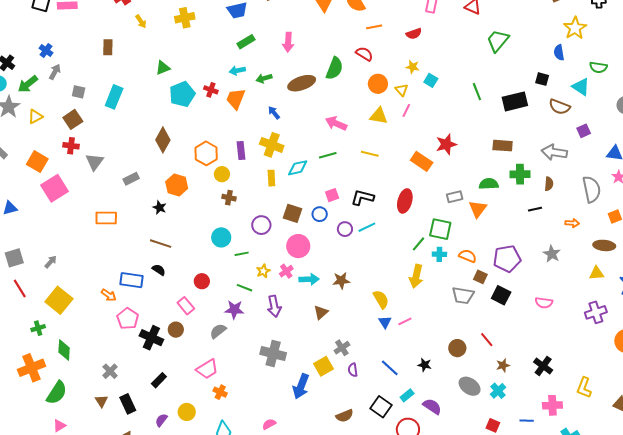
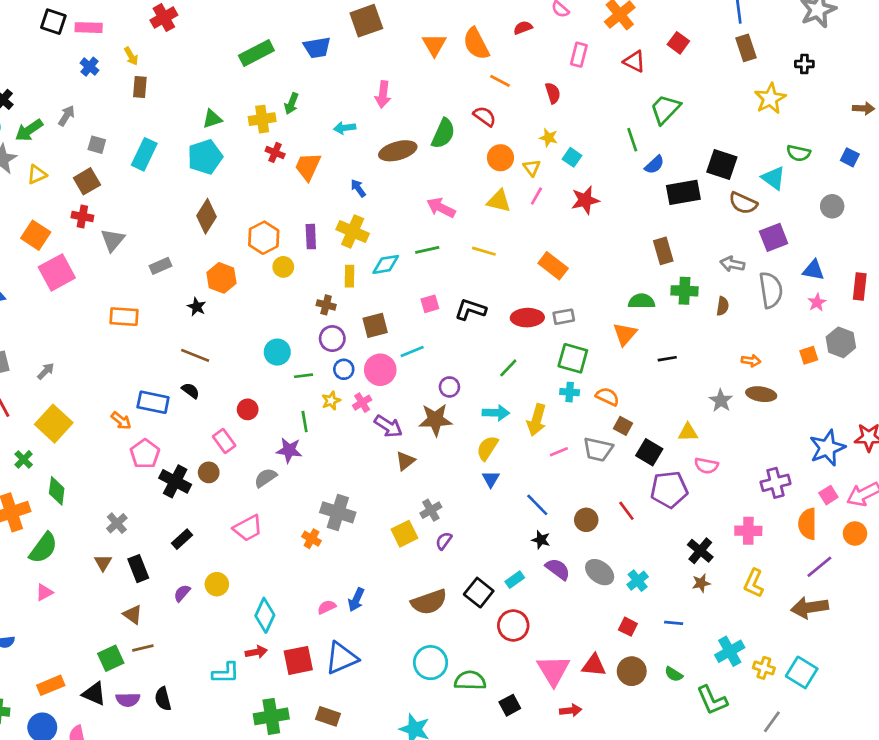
yellow cross: (185, 18) -> (262, 119), moved
yellow arrow: (141, 21) -> (131, 56), moved
orange line: (374, 27) -> (500, 81), turned 35
red semicircle: (414, 34) -> (553, 93), turned -91
green rectangle: (246, 42) -> (256, 53), moved, size x1.4
blue cross: (46, 50) -> (90, 67), moved
blue semicircle: (559, 53) -> (654, 165), moved, turned -126
cyan arrow: (237, 71) -> (345, 128), moved
green arrow: (264, 78) -> (291, 103), moved, turned -56
black square: (542, 79) -> (722, 164), size x1.6
green line: (477, 92) -> (632, 140), moved
cyan pentagon: (182, 94) -> (205, 157), moved
purple square: (584, 131) -> (774, 237), size x1.5
red star: (446, 144) -> (585, 200), moved
brown rectangle: (503, 146) -> (663, 251), turned 66
gray arrow: (554, 152) -> (732, 264), size x0.7
gray semicircle: (592, 189) -> (771, 290), moved
gray rectangle: (455, 197) -> (564, 317), moved
brown cross: (229, 198) -> (326, 305), moved
red ellipse: (405, 201) -> (527, 318), turned 70
black line: (535, 209) -> (667, 359), moved
brown square: (292, 213) -> (375, 325), turned -36
blue circle: (320, 214) -> (344, 369), moved
cyan line: (367, 227) -> (412, 351), moved
purple circle: (345, 229) -> (449, 387), moved
green line: (418, 244) -> (508, 368), moved
brown ellipse: (604, 245) -> (761, 394), moved
purple pentagon: (507, 259) -> (669, 489), moved
yellow triangle: (597, 273) -> (688, 432), moved
cyan arrow: (309, 279) -> (496, 413), moved
brown star: (341, 281) -> (435, 420), size x1.4
green line: (245, 288) -> (305, 422), turned 56
yellow semicircle: (381, 299) -> (487, 448), turned -120
purple arrow: (274, 306) -> (388, 426), moved, turned -50
pink line: (405, 321) -> (559, 452), moved
green cross: (38, 328) -> (24, 459), turned -32
brown star: (503, 365) -> (701, 583), moved
blue line: (390, 368) -> (537, 505), moved
purple semicircle: (353, 370) -> (444, 541), turned 40
blue arrow: (301, 386) -> (356, 600), moved, size x0.7
orange cross: (220, 392) -> (311, 539), moved
pink cross: (552, 405) -> (748, 531), moved
purple semicircle: (432, 406) -> (558, 569), moved
brown semicircle: (345, 416) -> (429, 602), size x1.5

